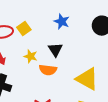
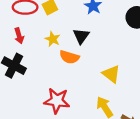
yellow triangle: (87, 79) -> (111, 74), size x0.7

